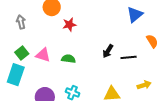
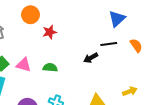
black arrow: (108, 51) -> (91, 58), turned 32
black line: (129, 57) -> (109, 44), moved

